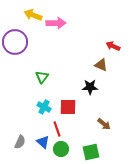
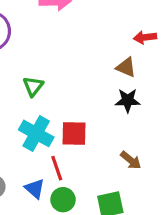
red arrow: (113, 46) -> (145, 37), turned -32
black star: (90, 87) -> (128, 100), moved
cyan cross: (44, 107) -> (36, 133), size x1.5

